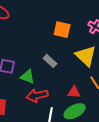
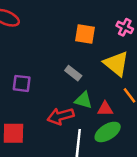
green triangle: (27, 77) -> (83, 100), moved

